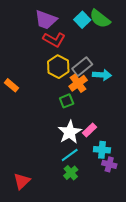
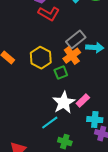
yellow hexagon: (58, 67) -> (41, 58), moved
cyan line: (70, 155) -> (50, 123), moved
green cross: (71, 173) -> (65, 142), turned -32

